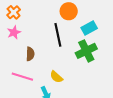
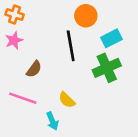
orange cross: (14, 12) -> (15, 15), turned -32
brown semicircle: (30, 54) -> (34, 69), turned 32

